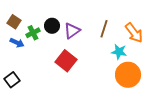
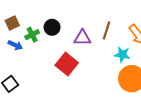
brown square: (14, 22) -> (12, 23), turned 32
purple triangle: (72, 31) -> (82, 38), moved, turned 36

